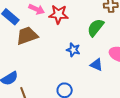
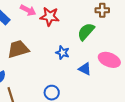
brown trapezoid: (27, 36) -> (18, 49), moved

